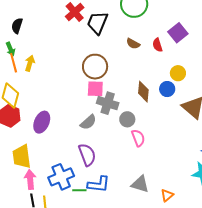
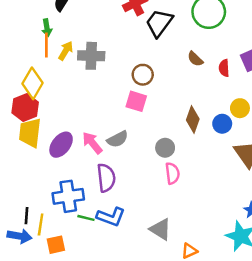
brown circle: (95, 67) -> (143, 75), size x0.7
gray cross: (108, 103) -> (91, 56), moved, turned -30
purple ellipse: (42, 122) -> (61, 145), moved
yellow trapezoid: (22, 157) -> (30, 133), moved
pink arrow: (30, 180) -> (92, 143), moved, turned -48

